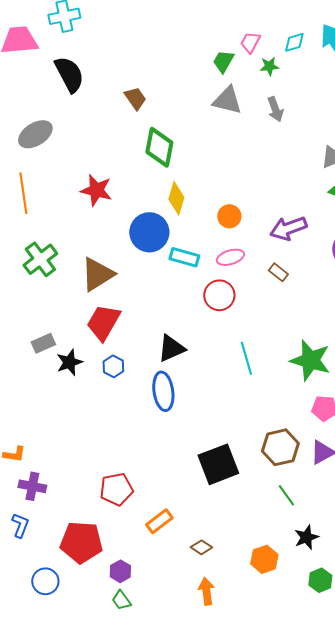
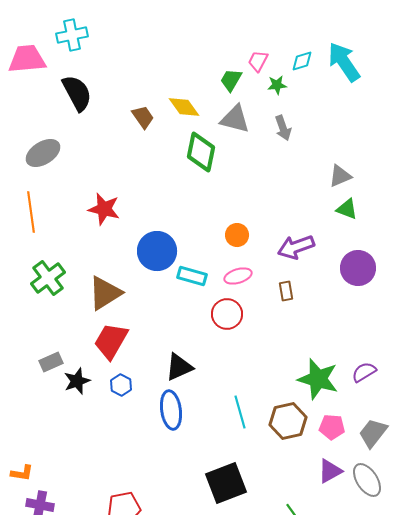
green diamond: (159, 147) -> (201, 152), moved
yellow diamond: (176, 198) -> (184, 107), moved, turned -52
brown rectangle: (278, 272) -> (286, 291), turned 42
cyan line: (246, 358) -> (240, 412), moved
brown hexagon: (280, 447) -> (288, 421), moved

